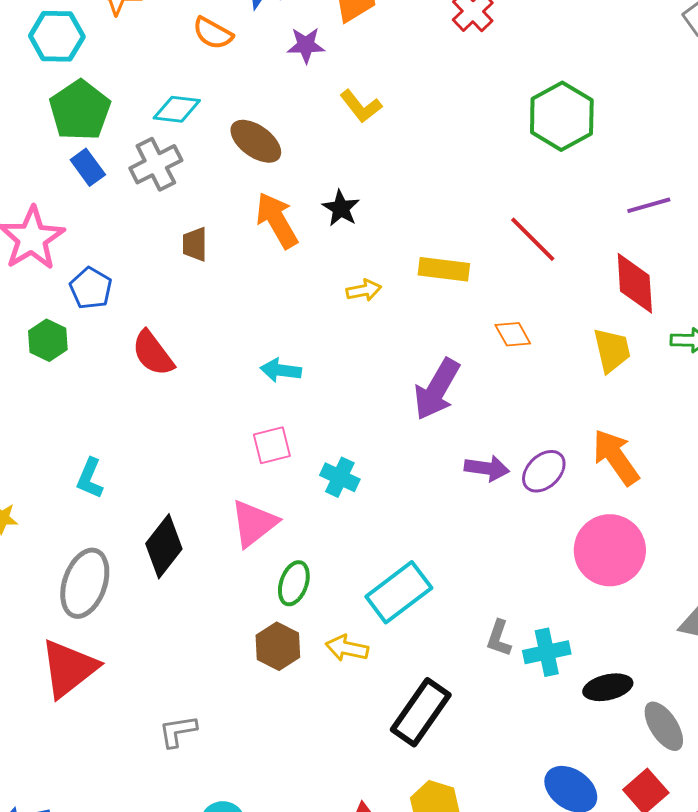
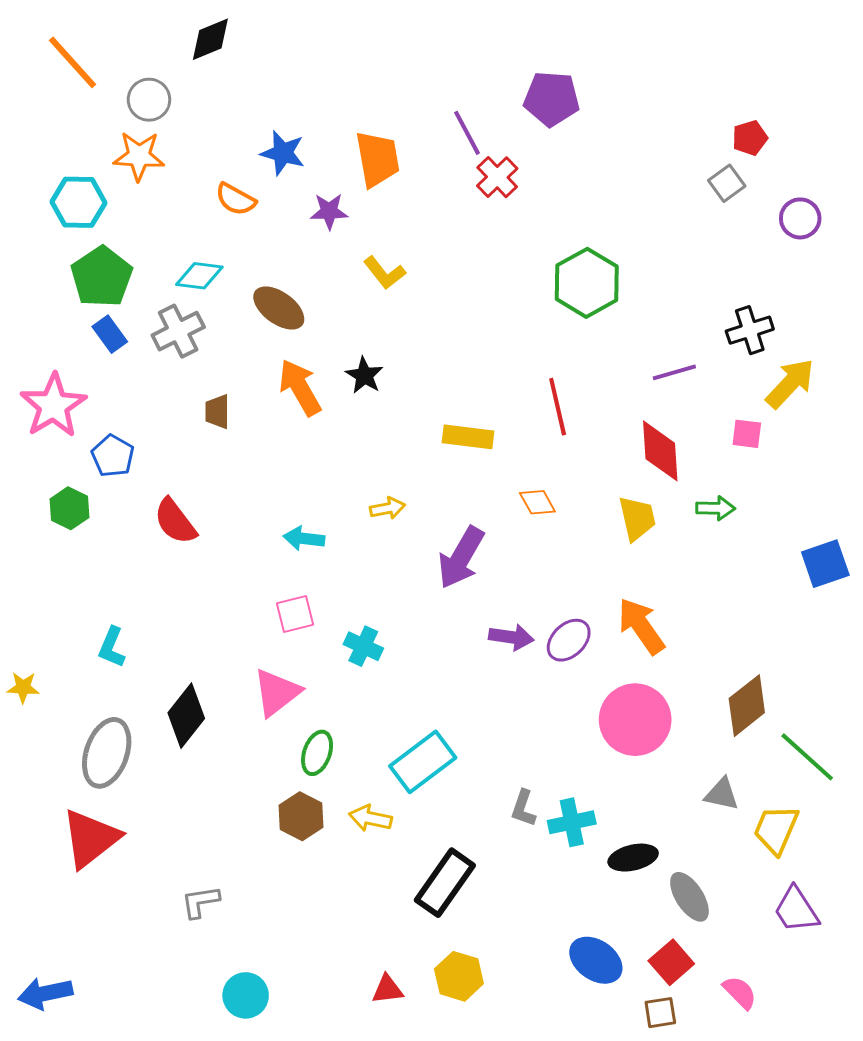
red line: (533, 239) -> (558, 407), turned 32
yellow arrow: (364, 290) -> (388, 508), moved

